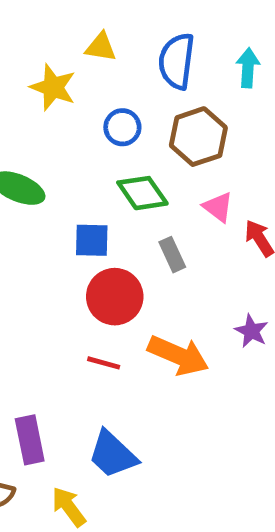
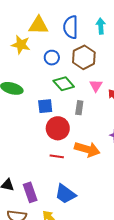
yellow triangle: (101, 47) -> (39, 25), size x1.5
pink triangle: (218, 207) -> (96, 86), turned 32
gray rectangle: (172, 255) -> (79, 108), turned 40

